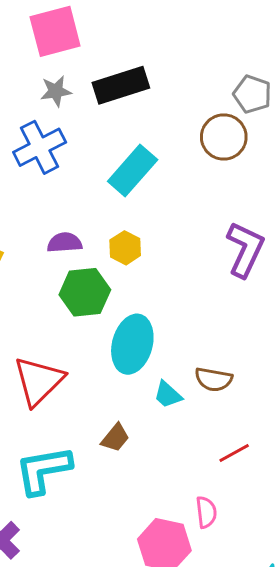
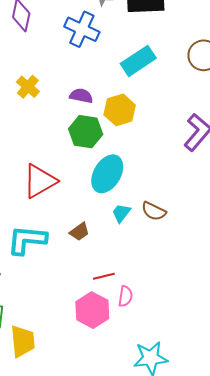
blue cross: (40, 147) -> (82, 29), turned 36
yellow hexagon: (125, 248) -> (120, 110), size x1.4
cyan trapezoid: (168, 395) -> (121, 213), turned 70
red line: (234, 453) -> (104, 276), moved

